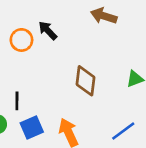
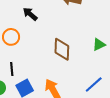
orange circle: (21, 40) -> (11, 37), moved

